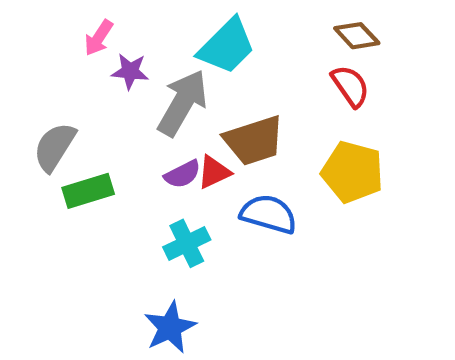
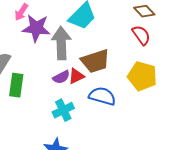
purple star: (130, 71) -> (36, 28), size x1.6
gray arrow: (183, 103) -> (61, 43), turned -32
green rectangle: (88, 191) -> (16, 85), turned -65

